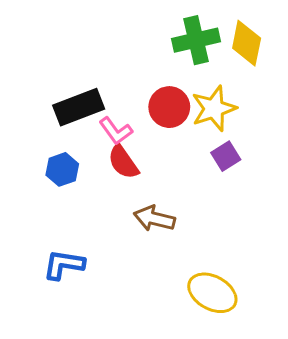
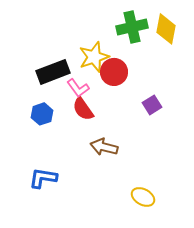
yellow star: (214, 109) -> (94, 57), moved
yellow ellipse: (212, 293) -> (143, 197), size x0.7

